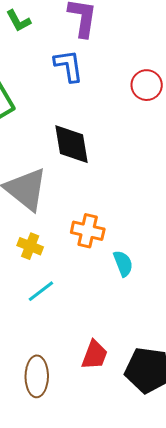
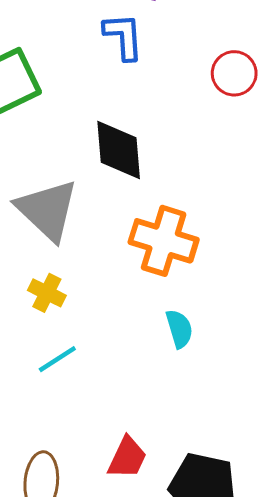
orange cross: (88, 231) -> (164, 241), moved, size x1.4

